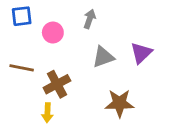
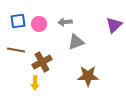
blue square: (22, 16) -> (18, 21), moved
gray arrow: (90, 19) -> (65, 22), moved, turned -112
purple triangle: (141, 53) -> (114, 25), moved

